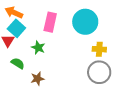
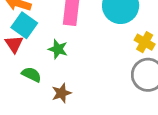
yellow cross: (99, 49) -> (145, 42), turned 32

